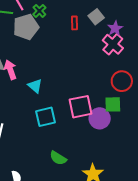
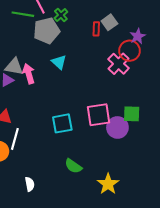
gray square: (96, 17) -> (109, 22), moved
pink cross: (113, 44) -> (119, 64), moved
red circle: (122, 81) -> (130, 51), moved
cyan triangle: (35, 86) -> (59, 62), moved

